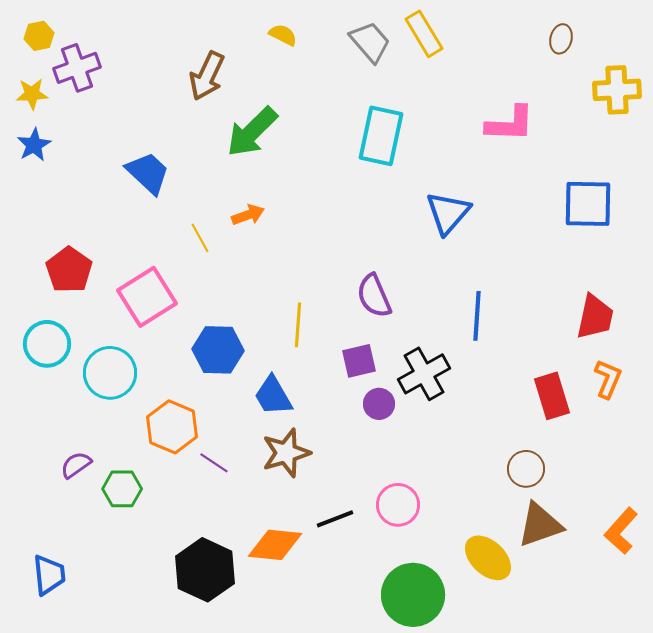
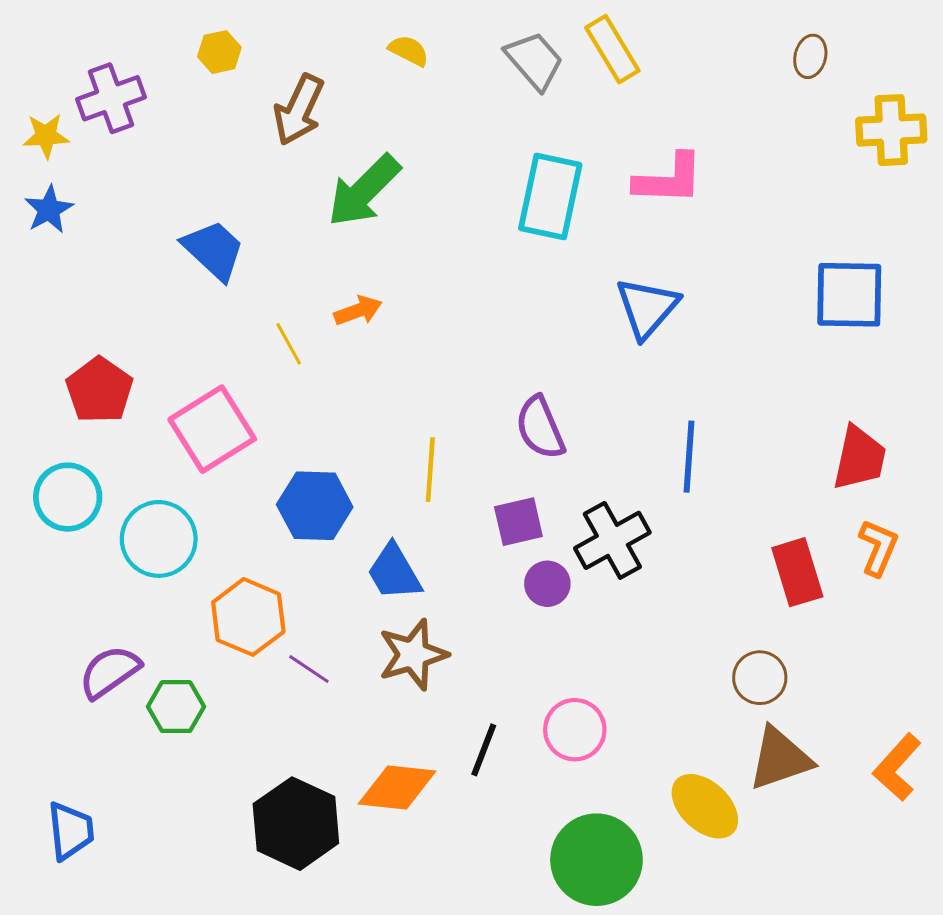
yellow hexagon: (39, 36) -> (219, 52), moved
pink L-shape: (510, 124) -> (669, 179), moved
purple semicircle: (76, 465) -> (110, 672), size x1.4
black line: (335, 519) -> (484, 750), turned -48

